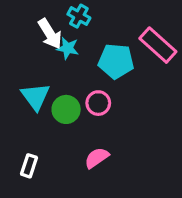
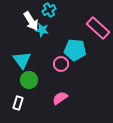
cyan cross: (79, 16) -> (49, 10), turned 32
cyan pentagon: (116, 61) -> (75, 50), moved
green circle: (66, 109) -> (29, 80), moved

